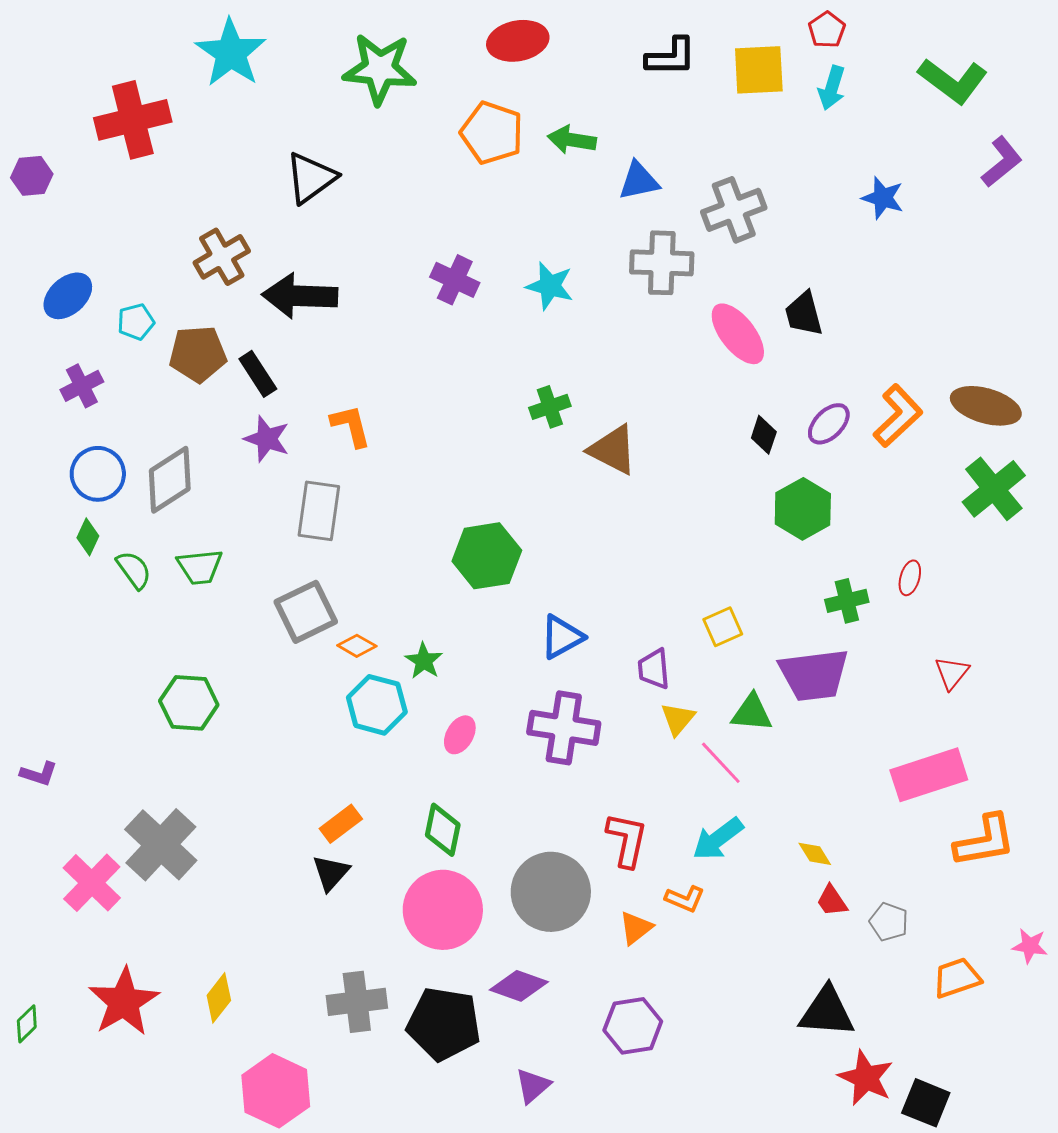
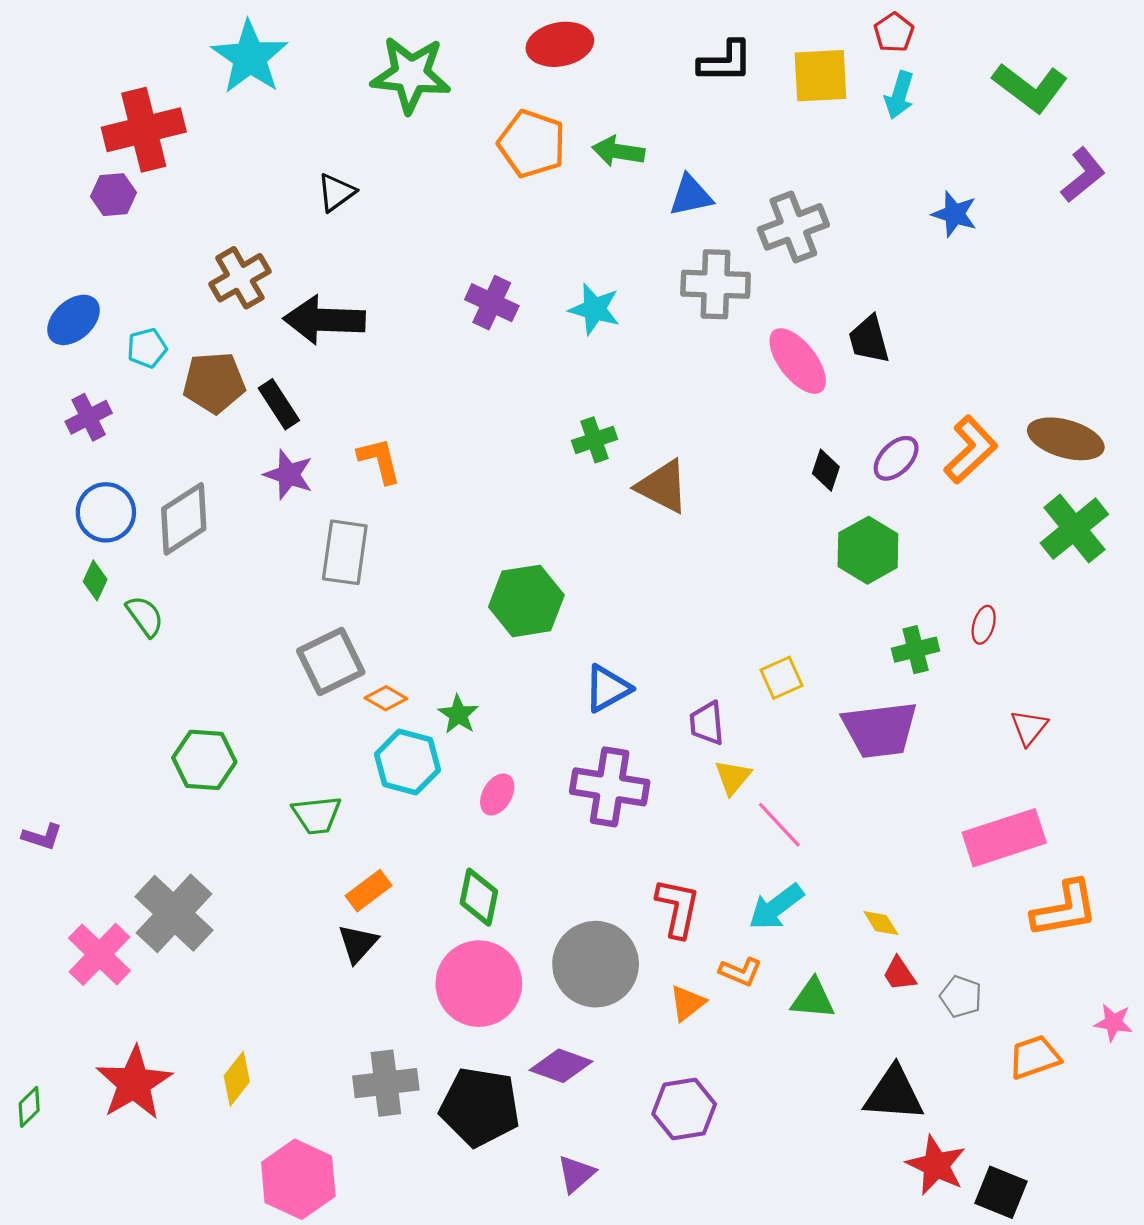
purple hexagon: (32, 176) -> (113, 195), moved
black triangle: (311, 178) -> (336, 192), size x0.7
green trapezoid: (200, 567) -> (317, 815), moved
green triangle: (752, 713) -> (813, 999), moved

